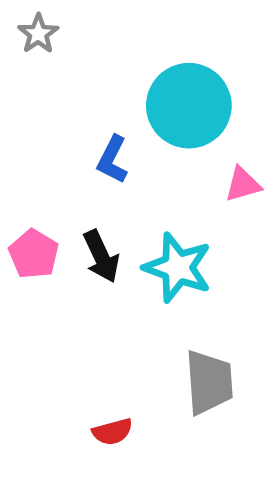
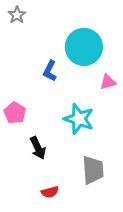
black arrow: (101, 256) -> (38, 148), moved

